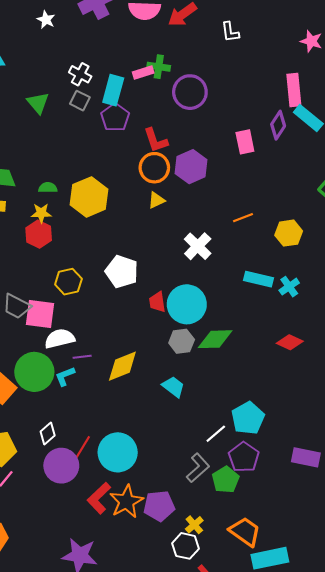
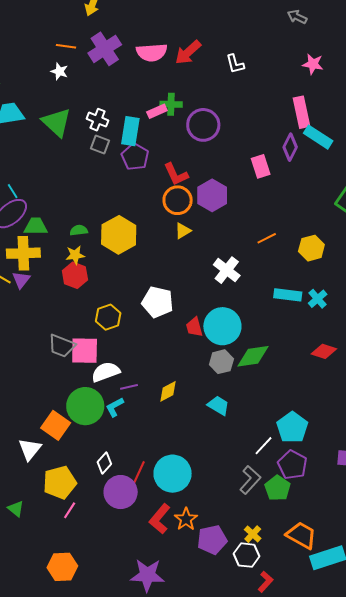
green triangle: (38, 103) -> (56, 122), moved, size x1.4
yellow diamond: (122, 366) -> (168, 391), size x0.7
orange star: (126, 502) -> (186, 519), size x0.7
purple pentagon: (159, 506) -> (212, 540), moved

